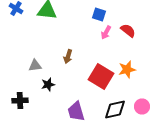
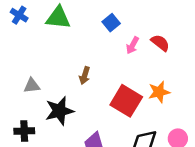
blue square: (99, 14) -> (111, 23), moved, turned 32
gray triangle: (35, 66) -> (32, 86), moved
black star: (48, 84) -> (59, 111), size x1.6

